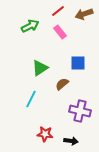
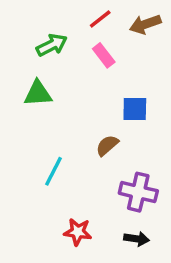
green triangle: (40, 68) -> (38, 93), moved, turned 30
black arrow: (71, 141) -> (137, 239), moved

